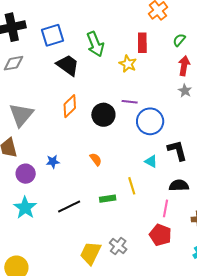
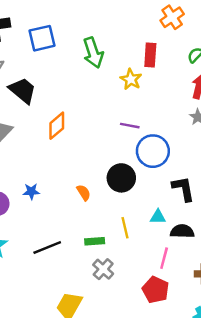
black trapezoid: (68, 65) -> (23, 91), moved
black circle: (103, 115) -> (121, 178), moved
cyan triangle: (151, 161) -> (158, 217), moved, turned -32
gray cross: (118, 246) -> (103, 269), moved

